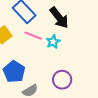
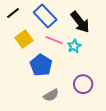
blue pentagon: (14, 72) -> (41, 65), moved

